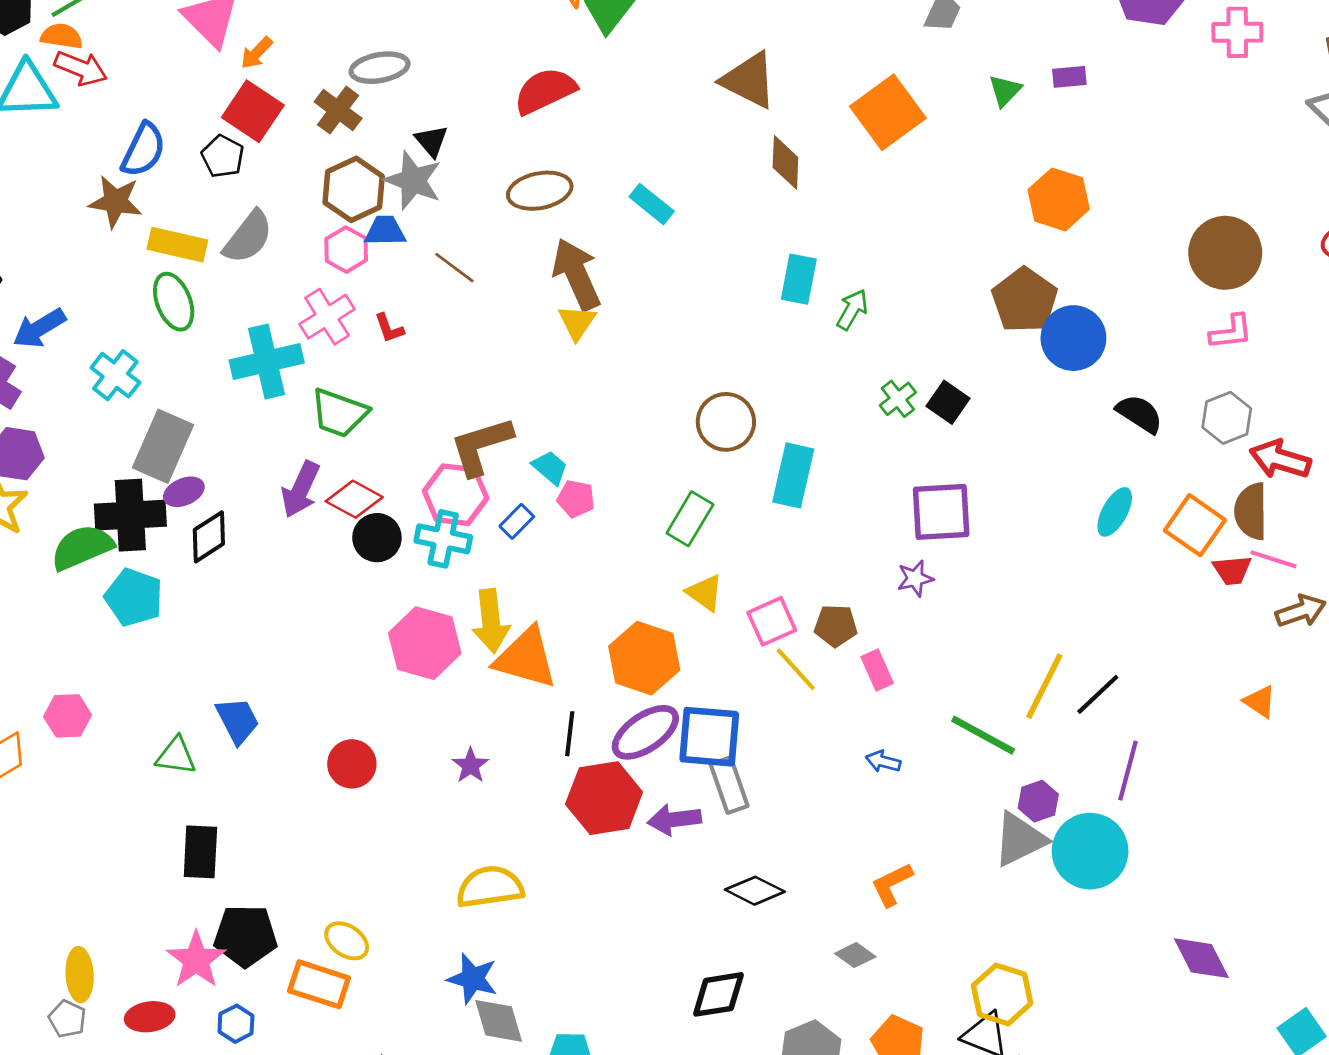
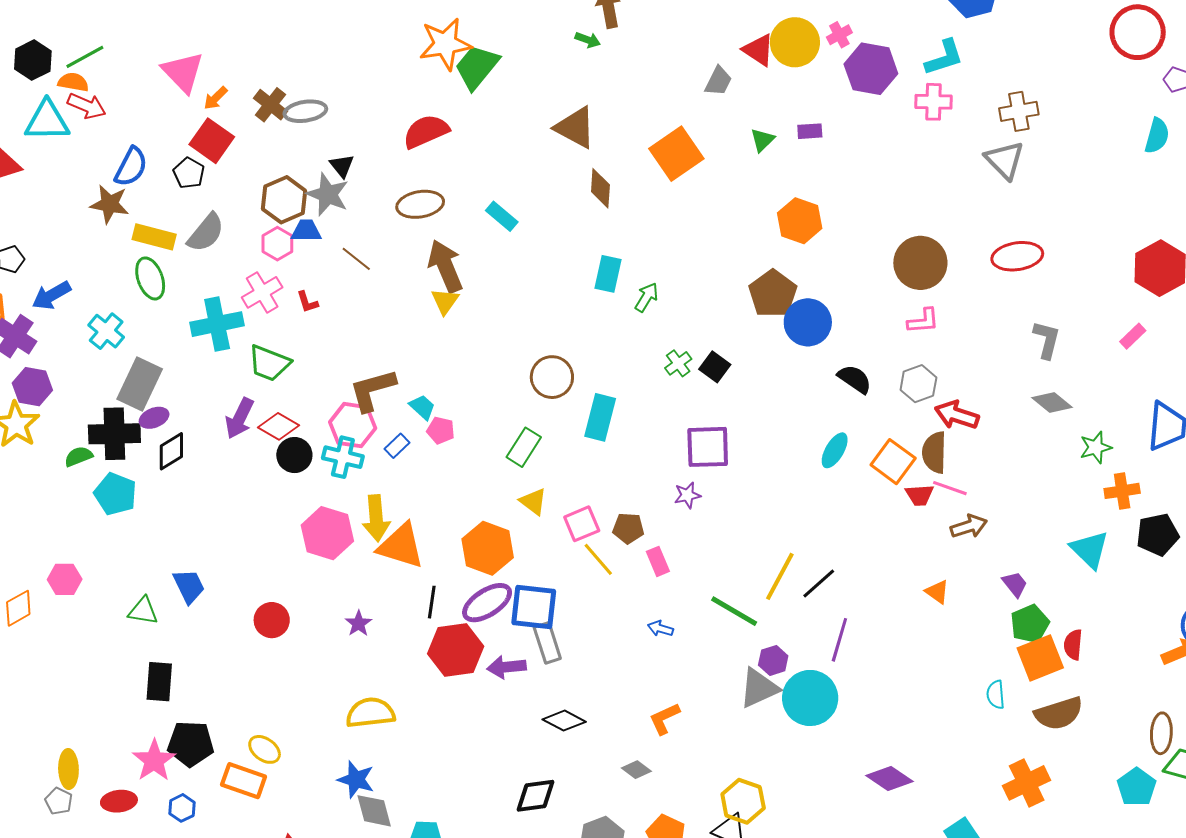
brown cross: (338, 110) -> (271, 105), moved
green semicircle: (82, 547) -> (78, 456), size x0.6
purple diamond: (1201, 958) -> (889, 779), turned -30

